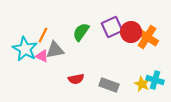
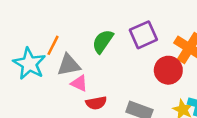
red circle: (131, 32) -> (168, 70), moved
pink triangle: (42, 56) -> (79, 83), moved

